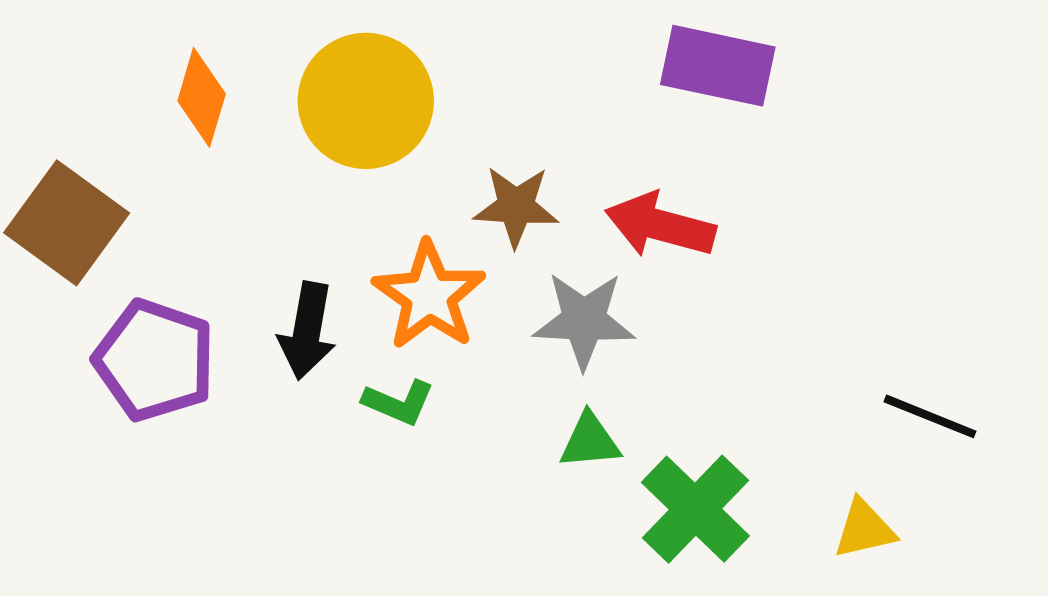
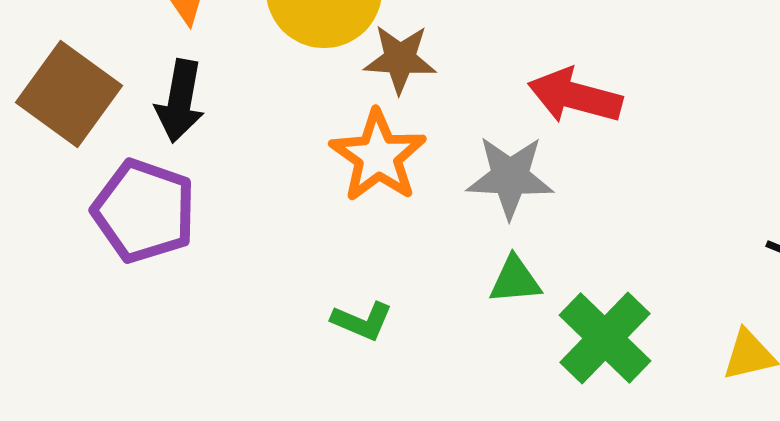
brown star: (516, 206) -> (400, 59), moved
black arrow: (307, 331) -> (180, 101), moved
green L-shape: (399, 402) -> (362, 321), moved

